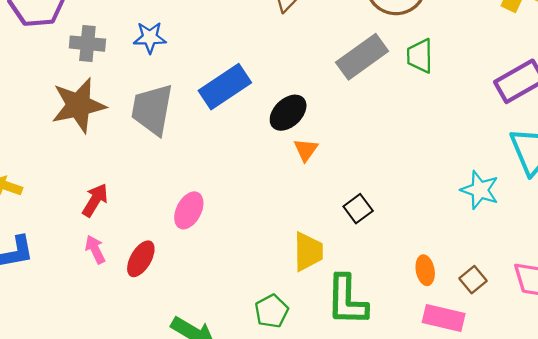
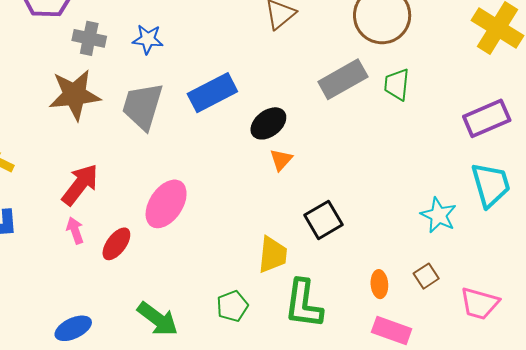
red arrow: (95, 200) -> (80, 185), size x1.4
black square: (358, 209) -> (323, 220), size x1.4
pink ellipse: (189, 210) -> (166, 204), size x1.4
brown square: (473, 280) -> (426, 276), moved

